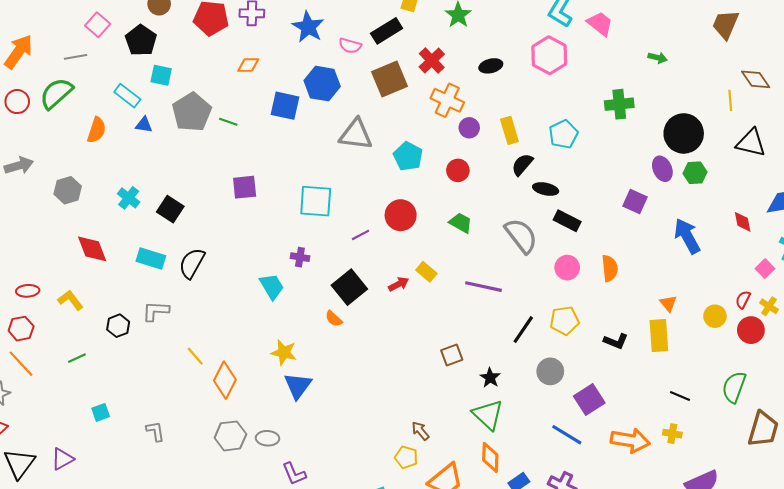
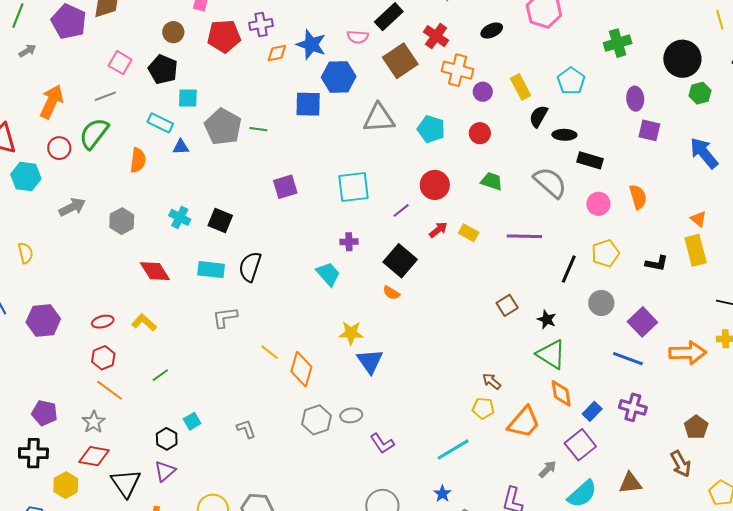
blue star: (308, 27) -> (311, 45), moved
orange diamond: (248, 65) -> (277, 53), moved
purple ellipse: (662, 169) -> (635, 99), moved, turned 30
red arrow: (399, 284) -> (438, 230), moved
black hexagon: (118, 326) -> (167, 439), moved

